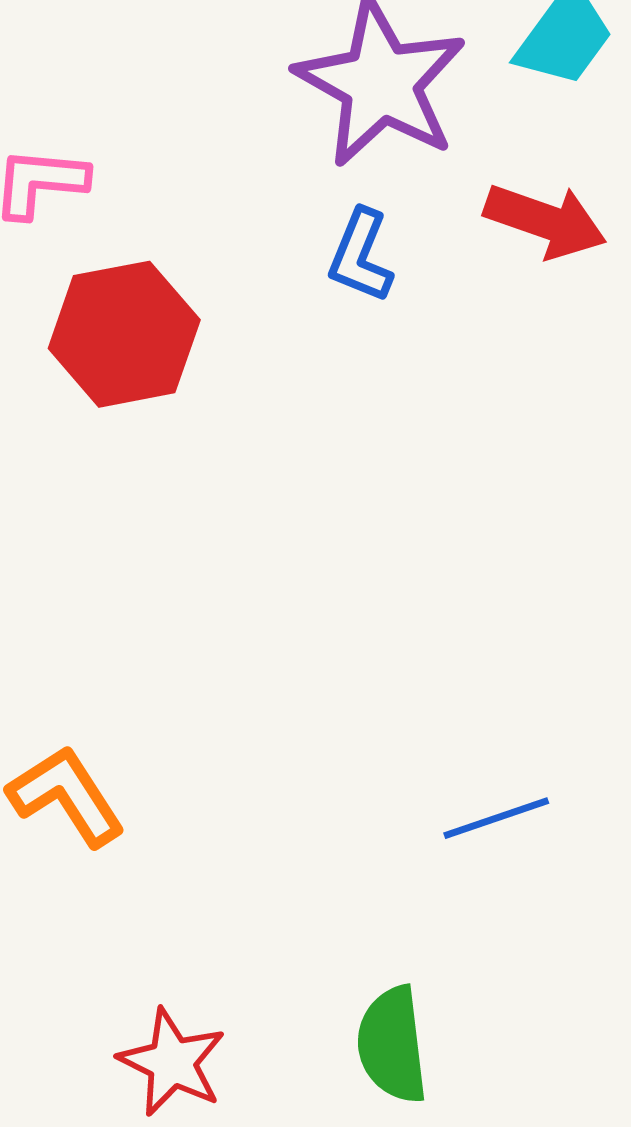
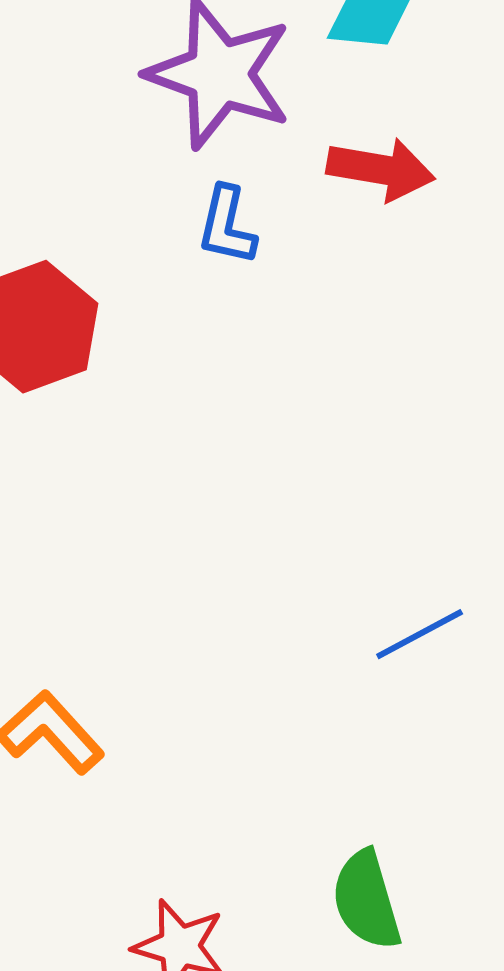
blue line: (496, 818) -> (420, 634), moved

